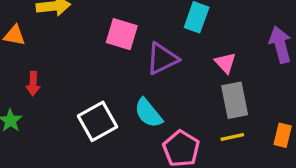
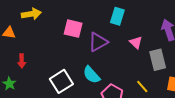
gray rectangle: (235, 100) -> (158, 60), moved
yellow line: (232, 137) -> (142, 87), turned 64

